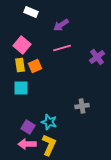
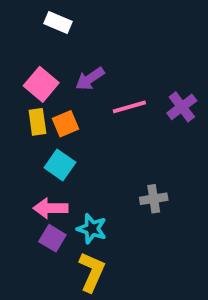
purple arrow: (61, 25) -> (90, 79), moved
pink line: (62, 48) -> (129, 107), moved
cyan square: (21, 88) -> (60, 165), moved, turned 35
pink arrow: (27, 144) -> (51, 208), moved

